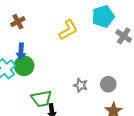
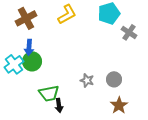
brown cross: (18, 22) -> (26, 18), size x1.5
yellow L-shape: (68, 30) -> (67, 14), moved

